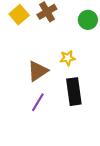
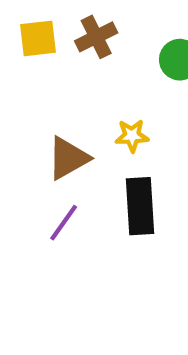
yellow square: (19, 15) -> (38, 38), turned 30

